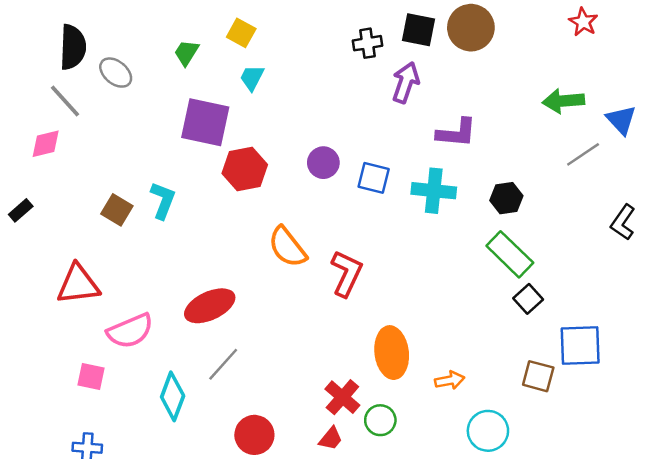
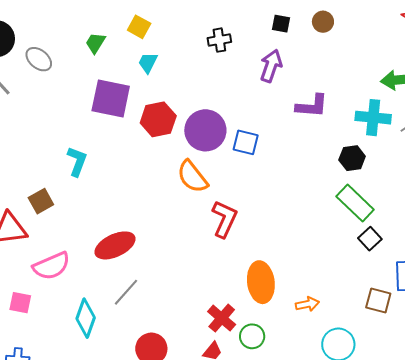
brown circle: (471, 28) -> (323, 22), size x0.6
black square: (418, 30) -> (281, 24), size x0.7
black cross: (367, 43) -> (219, 40), moved
purple circle: (323, 163) -> (205, 130), size x1.6
red hexagon: (245, 169) -> (158, 119), moved
cyan cross: (434, 191) -> (373, 118), moved
brown square: (117, 210) -> (41, 201), moved, turned 30
orange semicircle: (287, 247) -> (192, 177), moved

